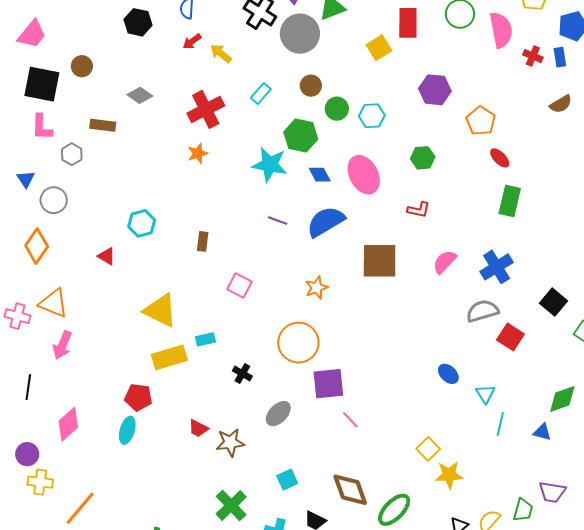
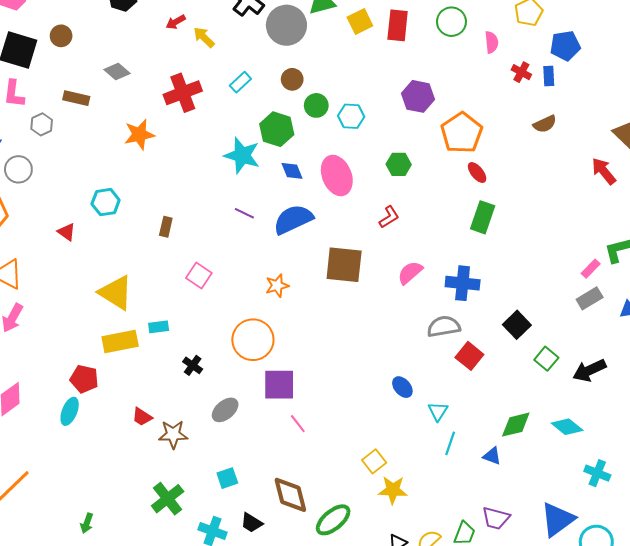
pink semicircle: (501, 30) -> (492, 42), size x0.6
yellow square: (379, 48) -> (360, 21), moved
orange pentagon: (481, 121) -> (462, 133), size x1.4
orange star: (198, 153) -> (139, 135), moved, size x1.4
red L-shape: (419, 210) -> (389, 217), turned -50
blue cross: (497, 267) -> (463, 283), turned 32

